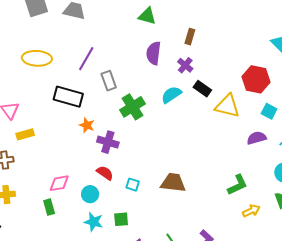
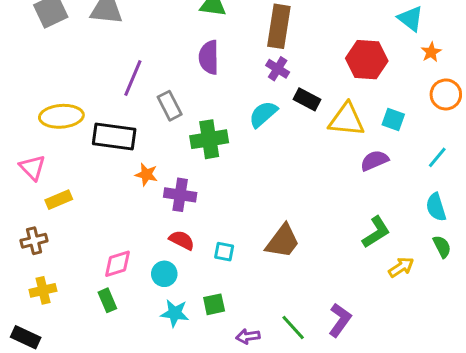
brown rectangle: (190, 37) -> (279, 26), size x1.8
purple semicircle: (153, 53) -> (209, 57), moved
yellow ellipse: (37, 58) -> (61, 116), moved
red hexagon: (256, 79) -> (367, 60), moved
green cross: (132, 107) -> (209, 139), turned 30
cyan square: (269, 111) -> (393, 120), moved
purple semicircle: (257, 138) -> (374, 161), moved
brown trapezoid: (173, 183) -> (283, 241), turned 128

